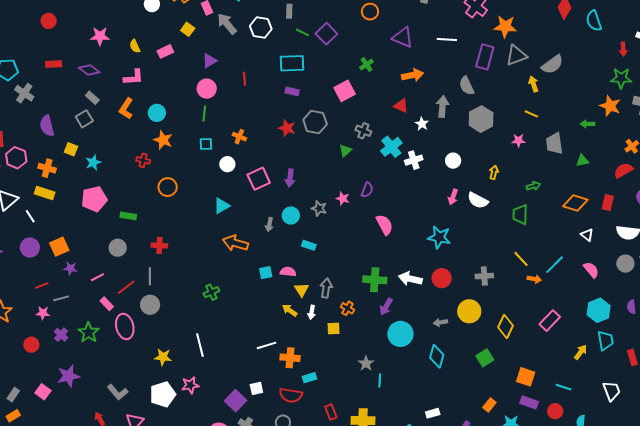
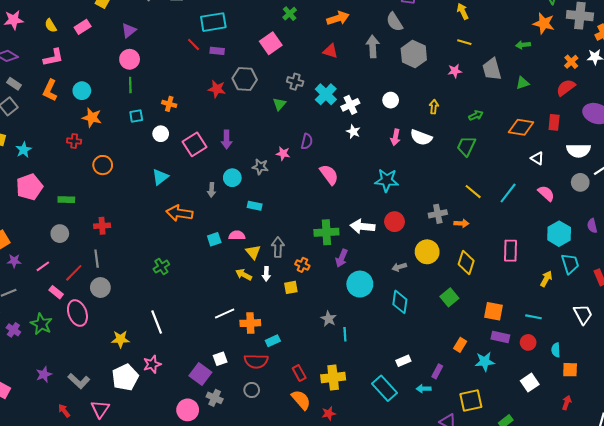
red line: (244, 79) -> (194, 44), moved, turned -32
white star: (422, 124) -> (353, 132), moved
green trapezoid: (520, 214) -> (466, 146), turned 30
orange arrow: (534, 279) -> (461, 223), moved
pink rectangle: (550, 321) -> (511, 251), turned -35
purple star: (68, 376) -> (44, 374), moved, size x0.7

